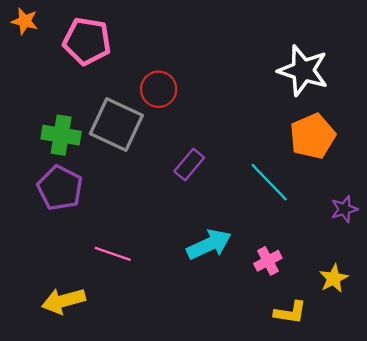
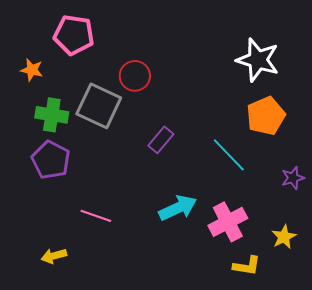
orange star: (25, 21) -> (32, 70), moved
pink cross: (268, 261) -> (228, 222), size x1.6
yellow arrow: (63, 301) -> (54, 256), size x0.7

